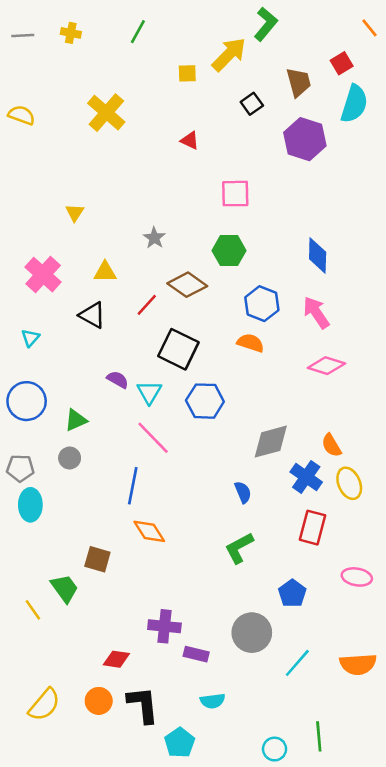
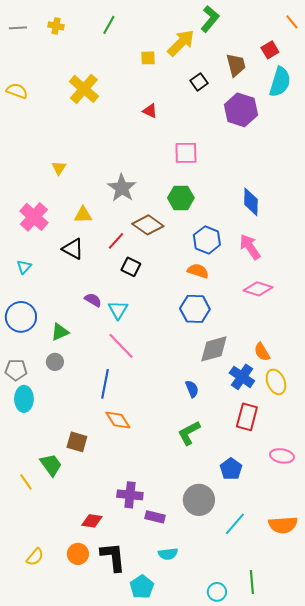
gray star: (154, 238) -> (122, 188), size x1.6
black square: (178, 349) -> (131, 267), moved, size x0.6
blue hexagon: (205, 401) -> (195, 309), moved
yellow semicircle: (44, 705) -> (35, 557), size x0.7

